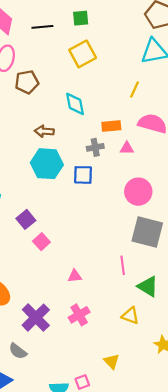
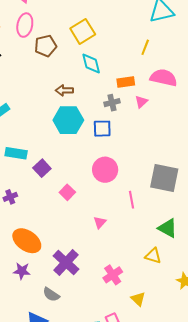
yellow square: (83, 54) -> (83, 31), moved
pink triangle: (127, 148) -> (141, 102), turned -40
pink circle: (138, 192) -> (105, 170), moved
purple square: (26, 219) -> (42, 168), moved
pink line: (123, 265) -> (131, 200), moved
pink triangle: (75, 276) -> (100, 222), turned -40
pink cross: (79, 315) -> (113, 275), moved

